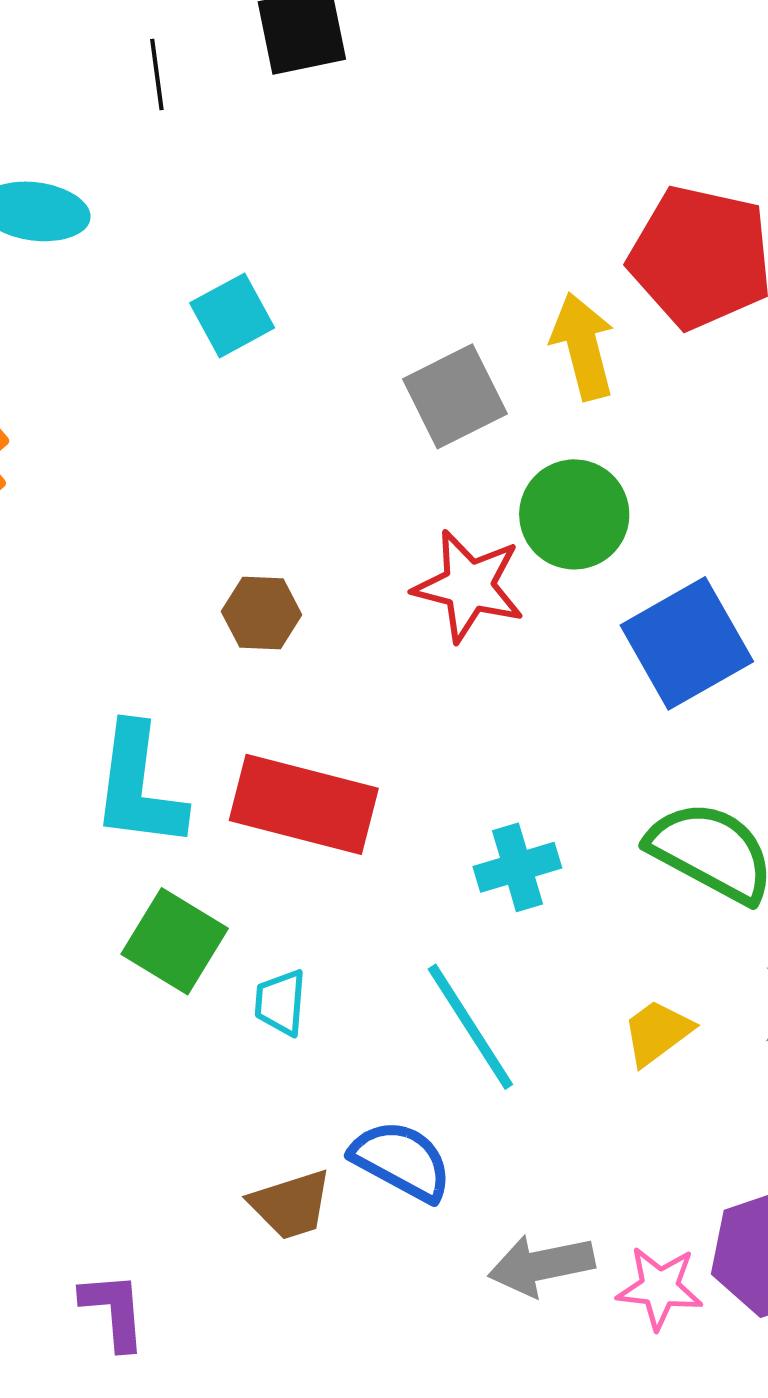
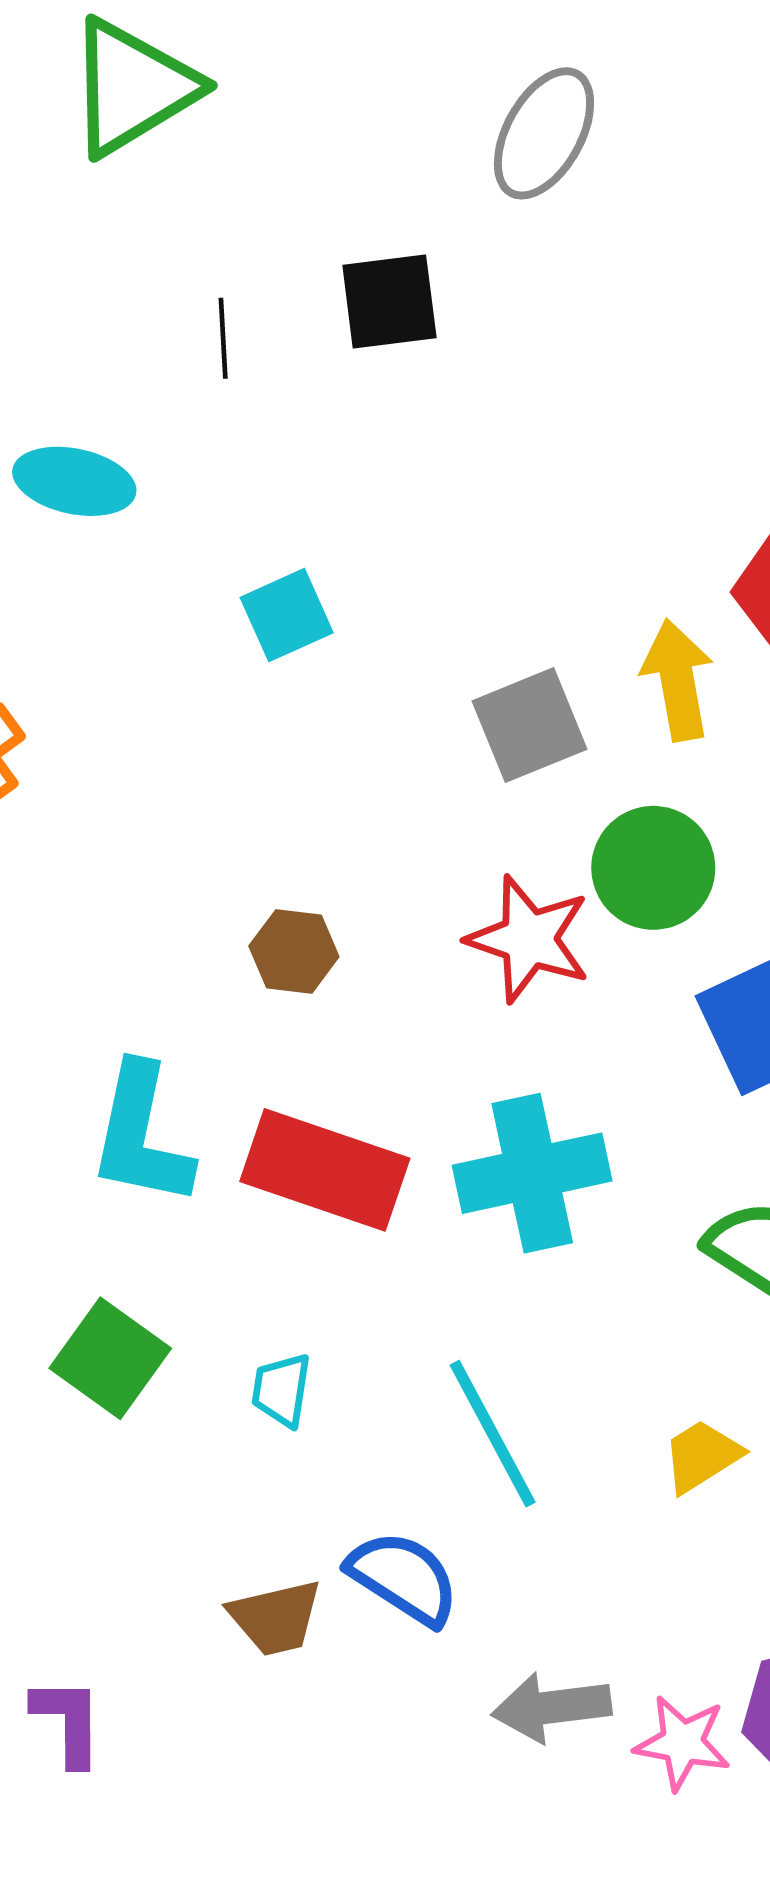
cyan cross: (517, 867) -> (532, 1173), moved, size x1.6
green square: (175, 941) -> (110, 1358), moved

